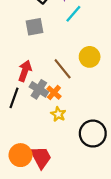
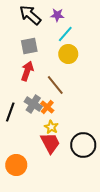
yellow circle: (90, 57) -> (68, 54), moved
red arrow: (25, 71) -> (27, 71), moved
red trapezoid: (41, 157) -> (50, 143), moved

